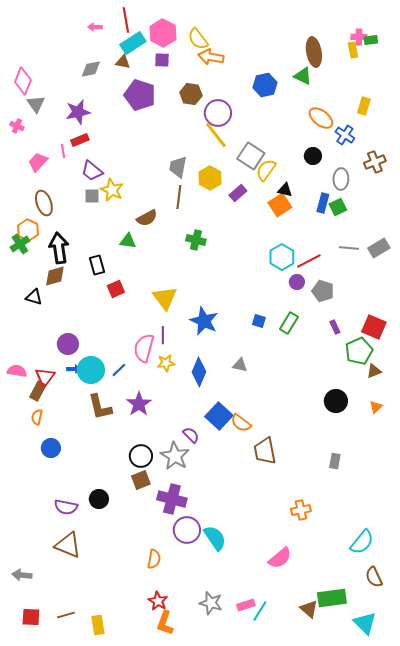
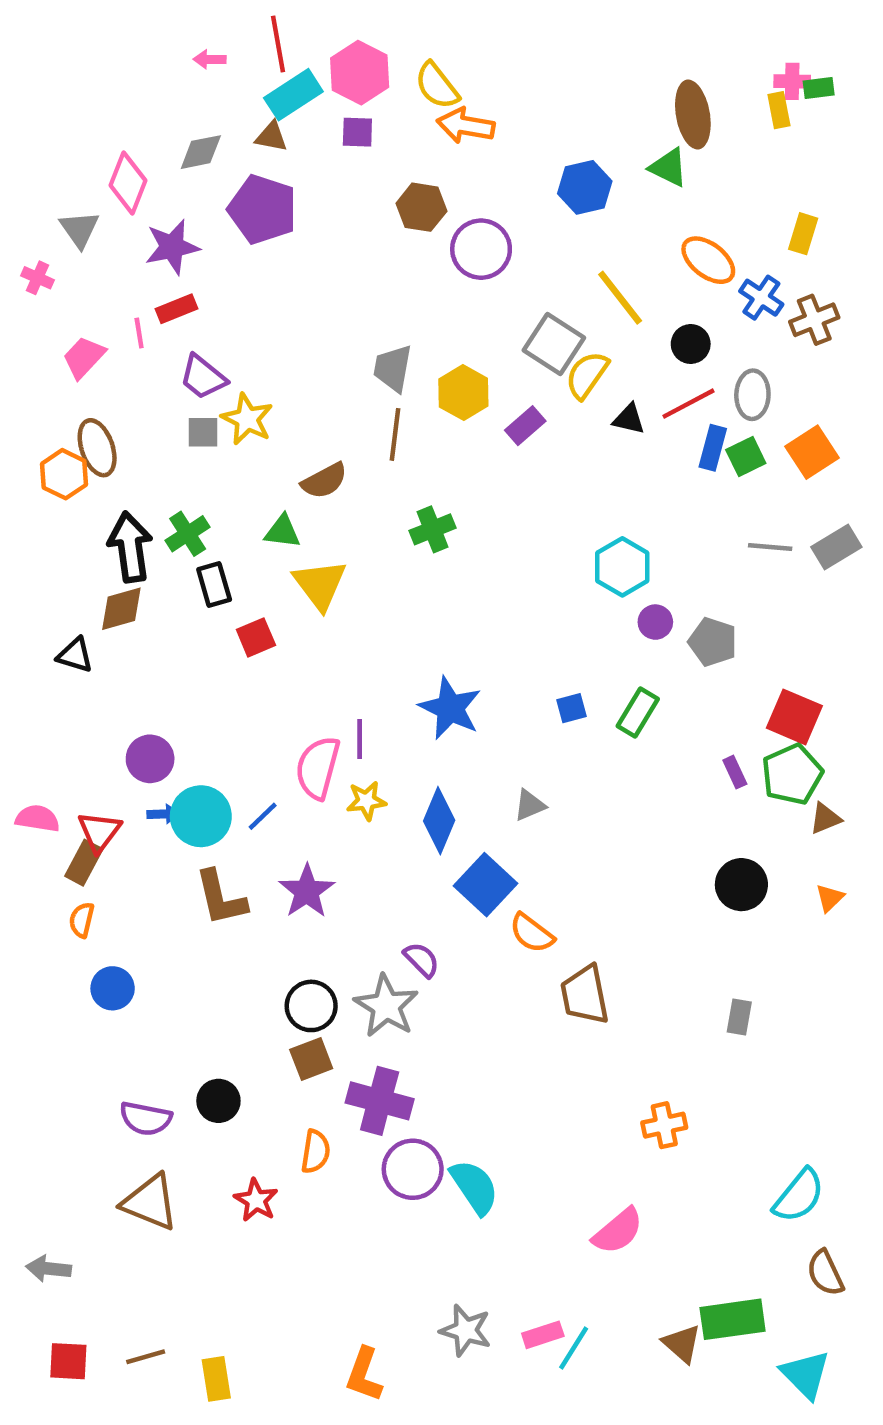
pink diamond: (23, 81) -> (128, 183), moved
purple pentagon: (140, 95) -> (263, 209), moved
yellow line: (216, 135) -> (620, 298), moved
brown cross: (375, 162) -> (814, 320), moved
orange square: (280, 205) -> (812, 452), moved
orange hexagon: (28, 230) -> (64, 474), moved
green cross: (196, 240) -> (432, 529), turned -36
green cross: (20, 244) -> (188, 534), moved
red line: (309, 261) -> (688, 404), moved
yellow triangle: (165, 298) -> (320, 585), moved
blue square: (259, 321) -> (572, 708), turned -32
purple rectangle: (335, 327) -> (735, 772), moved
red square: (374, 327) -> (794, 717), moved
gray triangle: (240, 365) -> (530, 805), turned -35
blue square: (219, 416) -> (485, 885), moved
orange semicircle: (154, 559) -> (316, 1152), moved
red star: (158, 601) -> (256, 1200), moved

